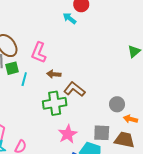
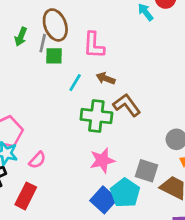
pink L-shape: (39, 53) -> (94, 45), turned -35
cyan line: (24, 79) -> (75, 83), moved

